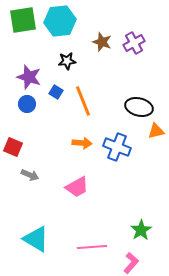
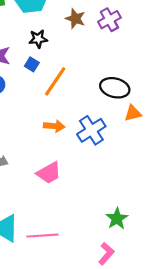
blue square: (56, 92) -> (32, 64), moved
orange line: (83, 101) -> (55, 81), turned 56
blue cross: (117, 147) -> (91, 130), turned 36
pink line: (92, 247) -> (42, 236), moved

